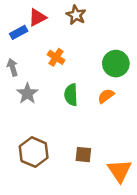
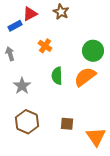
gray star: (27, 93) -> (22, 86), moved
orange semicircle: (106, 96) -> (85, 77), size x1.6

